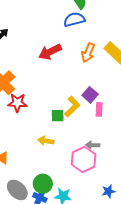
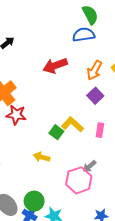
purple square: (90, 95) -> (95, 96), moved
yellow L-shape: (72, 107) -> (72, 124), turned -100
green square: (58, 116) -> (56, 132), turned 32
gray arrow: (93, 145) -> (90, 166), turned -48

